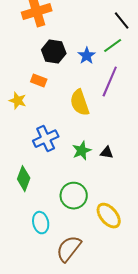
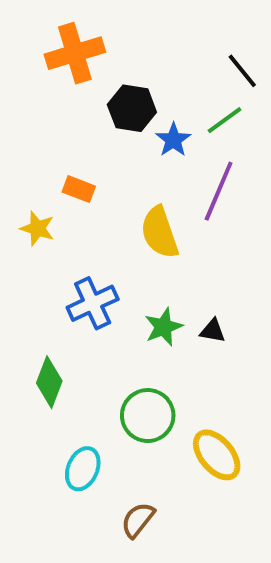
black hexagon: (54, 52) -> (132, 108), moved
cyan ellipse: (41, 223) -> (83, 469), turned 35
brown semicircle: (69, 249) -> (138, 520), size x0.7

